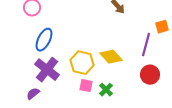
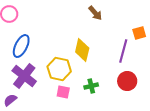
yellow diamond: (111, 57) -> (82, 50), moved, turned 55
green cross: (106, 90) -> (91, 86), moved, turned 32

